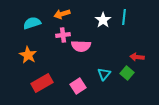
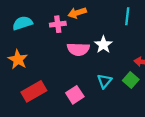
orange arrow: (62, 14) -> (77, 13), moved
white star: (103, 20) -> (103, 45), moved
pink cross: (63, 35) -> (58, 24), moved

